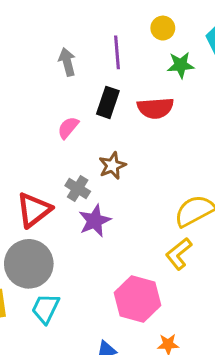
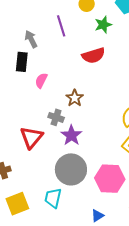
black rectangle: (108, 102) -> (22, 62), moved
gray circle: (29, 264) -> (71, 169), moved

